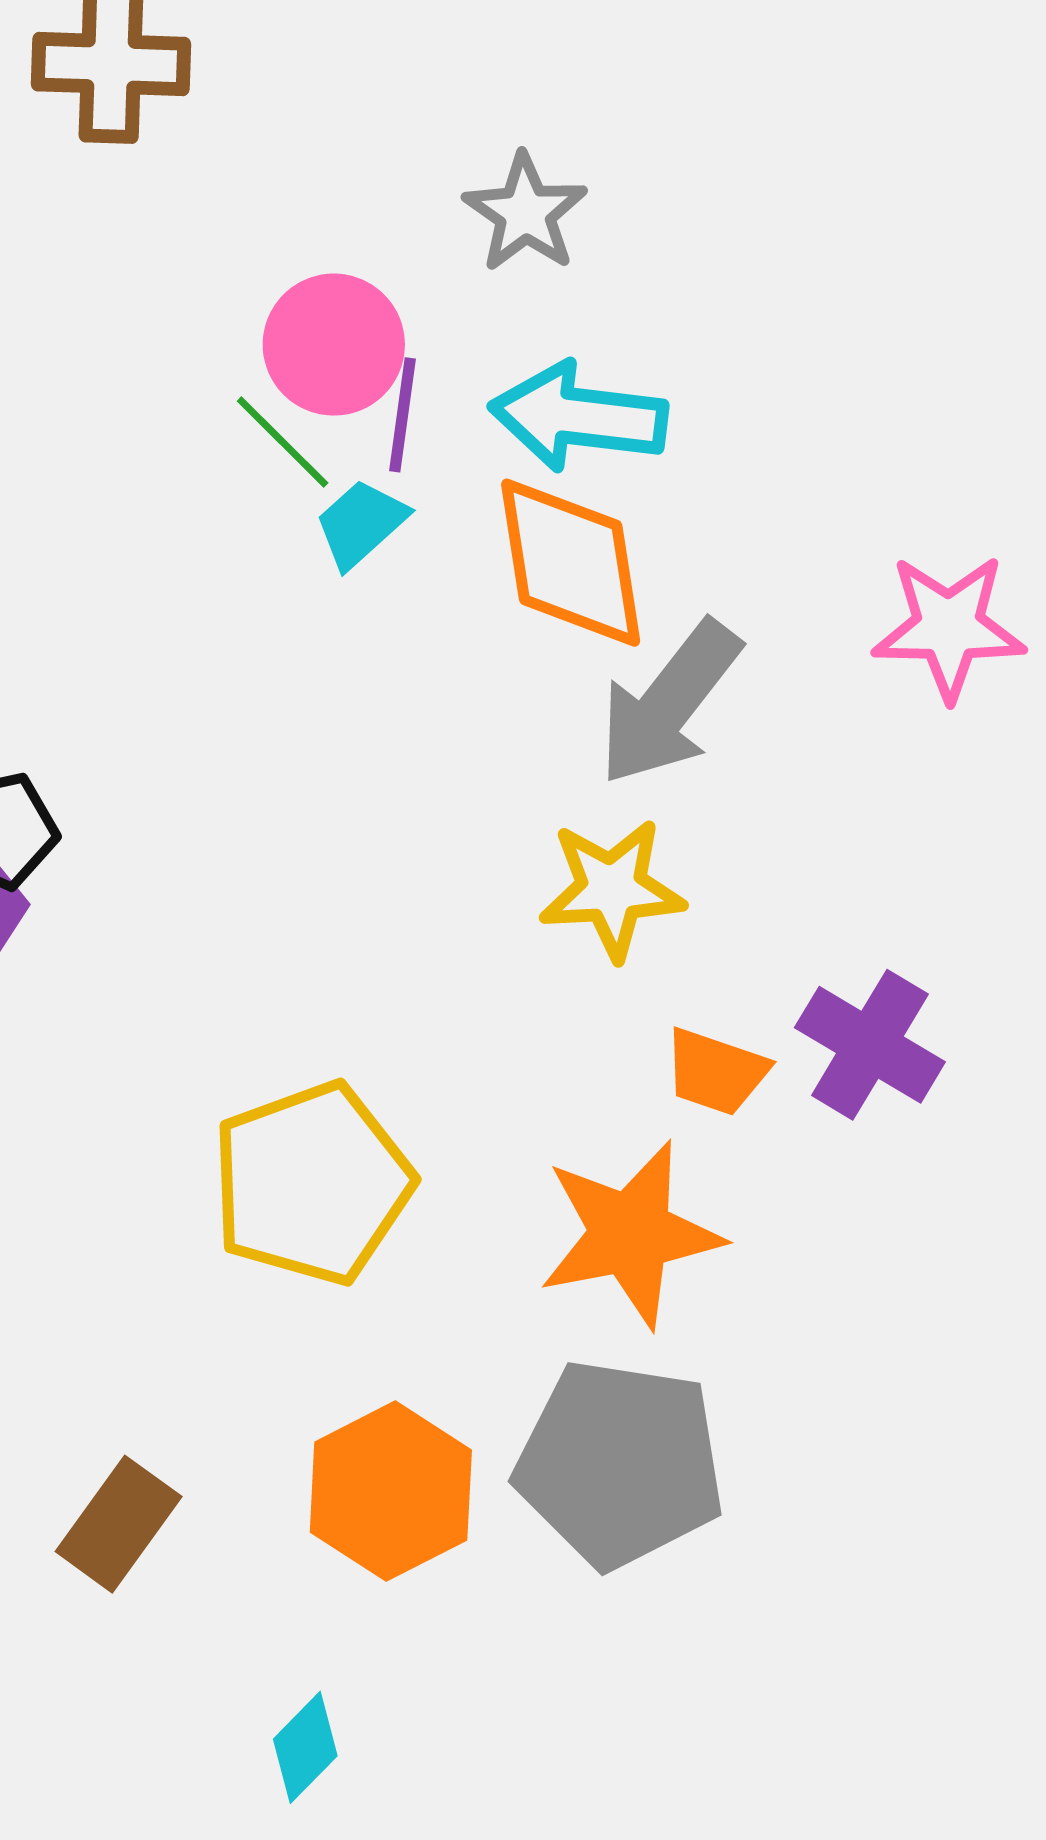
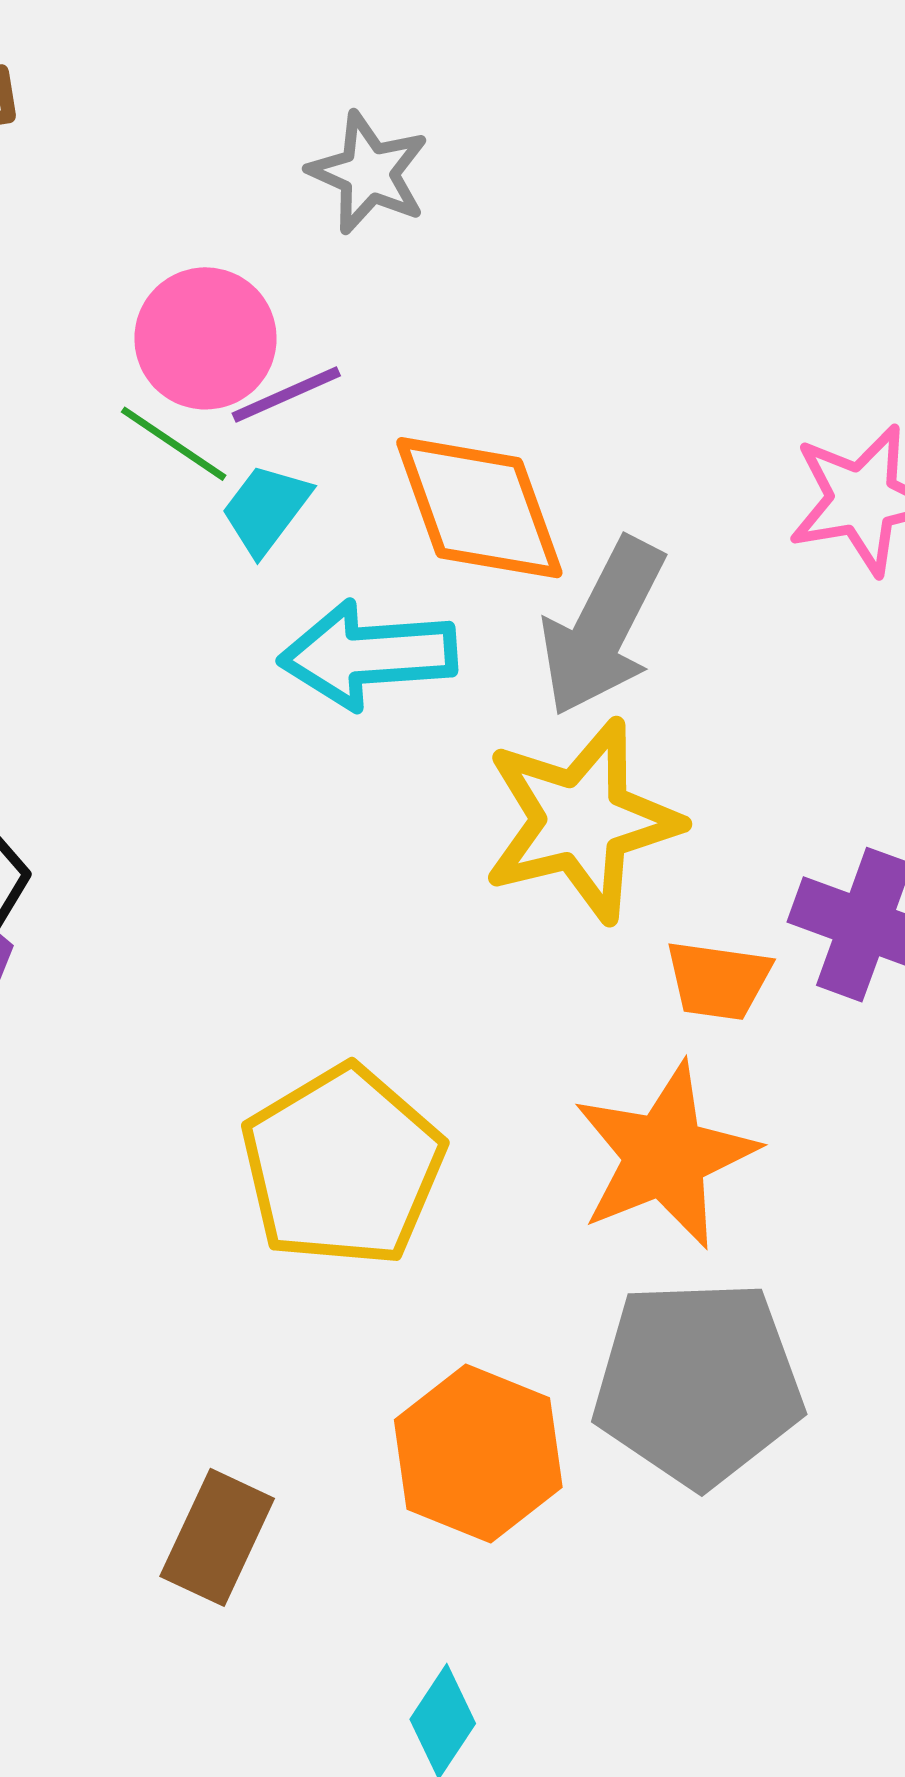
purple line: (403, 415) -> (286, 394), turned 69
cyan arrow: (579, 417) -> (368, 655), moved
yellow star: (612, 889) -> (582, 821), size x1.4

